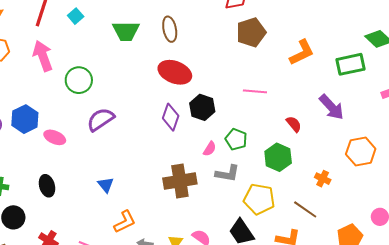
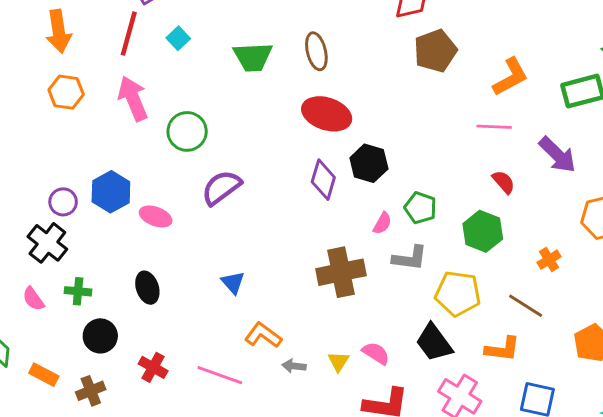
pink line: (255, 91) -> (494, 127), moved
orange cross: (323, 179) -> (549, 260), turned 35
orange L-shape: (125, 222) -> (263, 335), turned -115

